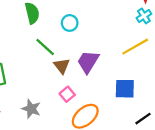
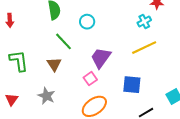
cyan cross: (144, 16) -> (144, 21), moved
brown triangle: (62, 66) -> (54, 64), moved
pink square: (67, 94) -> (90, 79), moved

